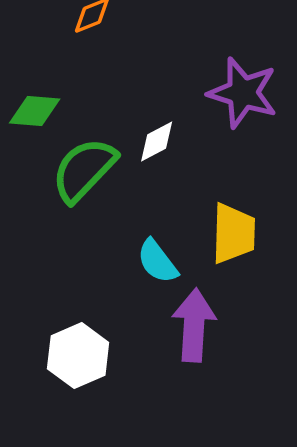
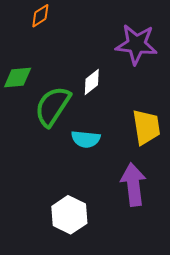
cyan semicircle: (157, 261) -> (86, 139), moved, turned -36

